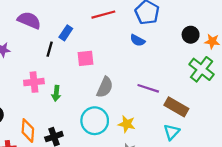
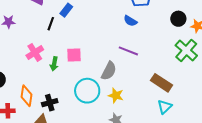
pink square: (85, 58) -> (74, 55), moved
pink cross: (34, 82) -> (35, 52), turned -30
gray semicircle: (105, 87) -> (109, 71), moved
purple line: (148, 88) -> (128, 51), moved
cyan triangle: (172, 132) -> (165, 107), moved

